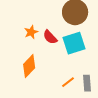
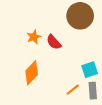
cyan square: (74, 43) -> (90, 70), moved, size x0.7

